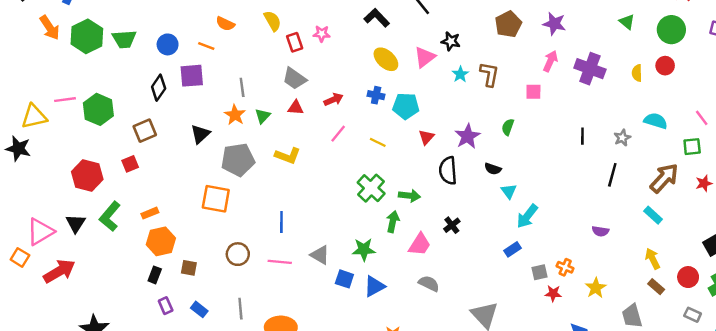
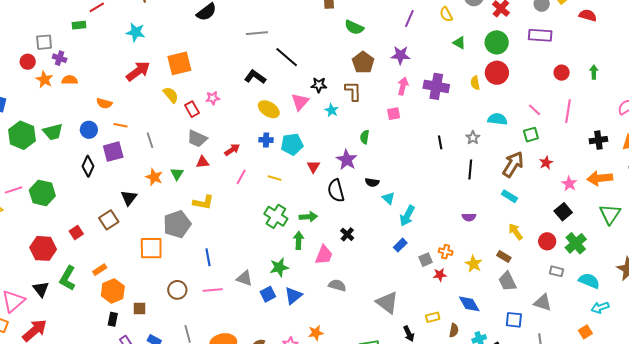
orange semicircle: (225, 24) -> (104, 103), moved
red circle: (665, 66) -> (497, 73), size x1.5
brown L-shape: (489, 74) -> (353, 91), moved
gray line: (242, 87) -> (150, 140), moved
green semicircle: (508, 127) -> (365, 137), moved
brown square: (145, 131) -> (109, 220), moved
gray pentagon: (238, 160) -> (177, 224), moved
blue square: (344, 279) -> (268, 294), turned -35
brown rectangle: (656, 287) -> (504, 257), moved

